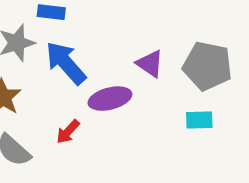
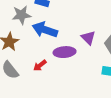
blue arrow: (66, 63) -> (45, 30), turned -40

